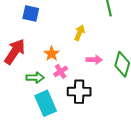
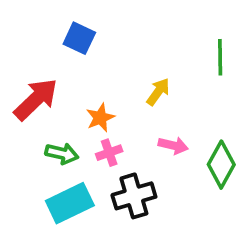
black cross: (79, 92) -> (134, 196), turned -30
cyan rectangle: (46, 103) -> (70, 203), turned 75

